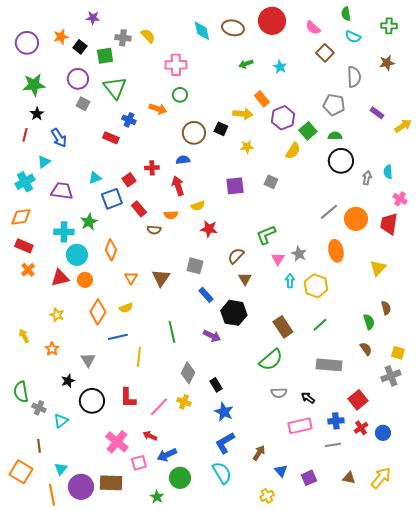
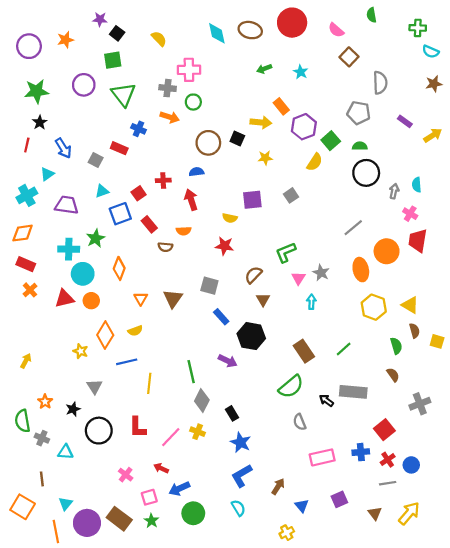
cyan semicircle: (353, 37) -> (431, 52), moved
gray cross: (123, 38) -> (168, 88), moved
black square: (80, 47) -> (117, 33), moved
brown star: (387, 63) -> (434, 84), moved
gray square: (83, 104) -> (96, 160), moved
gray square: (271, 182) -> (291, 195), turned 32
pink cross: (400, 199) -> (410, 214), moved
yellow semicircle: (198, 206) -> (230, 218), moved, turned 32
orange circle: (356, 219) -> (387, 251), moved
yellow triangle: (378, 268) -> (410, 305), moved, turned -42
yellow hexagon: (316, 286) -> (374, 307), moved
yellow star: (57, 315) -> (81, 351), moved
green line: (172, 332) -> (191, 372), moved
yellow arrow: (24, 336) -> (26, 361), turned 56
orange star: (52, 349) -> (45, 402), moved
yellow square: (398, 353) -> (437, 341), moved
gray semicircle: (279, 393) -> (300, 422), turned 70
black arrow: (308, 398) -> (326, 401), moved
cyan triangle: (61, 421) -> (65, 452), turned 42
pink cross: (117, 442) -> (126, 475), size x0.6
gray line: (333, 445) -> (388, 483), moved
cyan semicircle: (222, 473) -> (238, 508), size x0.7
purple square: (309, 478) -> (339, 499), moved
brown triangle: (349, 478) -> (375, 513), turned 40
brown rectangle: (111, 483) -> (119, 519), turned 35
green star: (157, 497) -> (151, 521), moved

